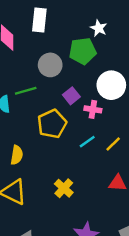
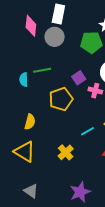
gray circle: (50, 65) -> (55, 37), moved
cyan line: (87, 142) -> (88, 131), moved

